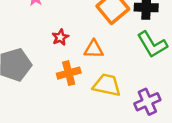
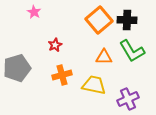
orange triangle: (94, 49) -> (104, 57), moved

